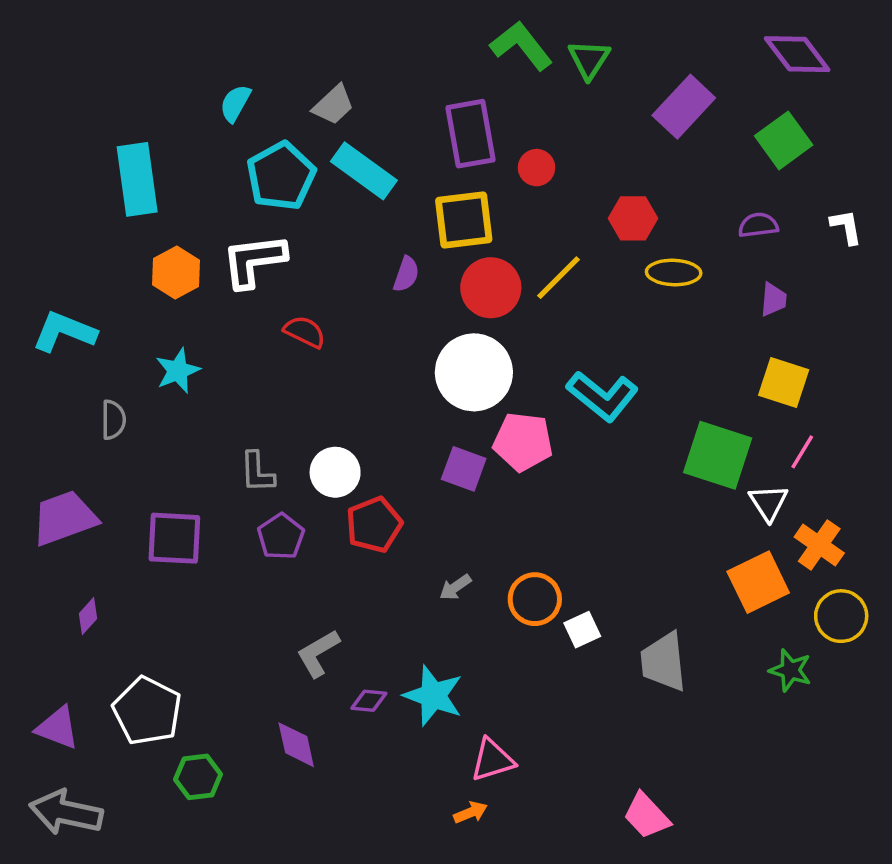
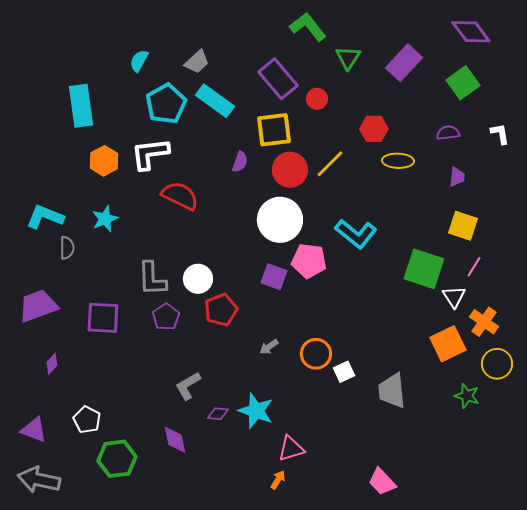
green triangle: (589, 59) -> (348, 58), moved
purple rectangle: (471, 134) -> (278, 79), turned -30
cyan L-shape: (64, 332) -> (45, 217), moved
red semicircle: (305, 332) -> (180, 196), size x1.5
gray L-shape: (257, 472) -> (152, 279), size x1.4
white pentagon: (147, 711) -> (87, 420), size x0.7
green hexagon: (198, 777) -> (117, 459), size x1.4
orange arrow: (471, 812) -> (278, 480), turned -36

